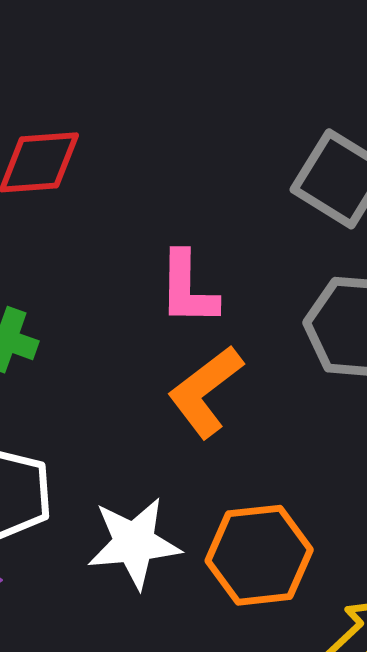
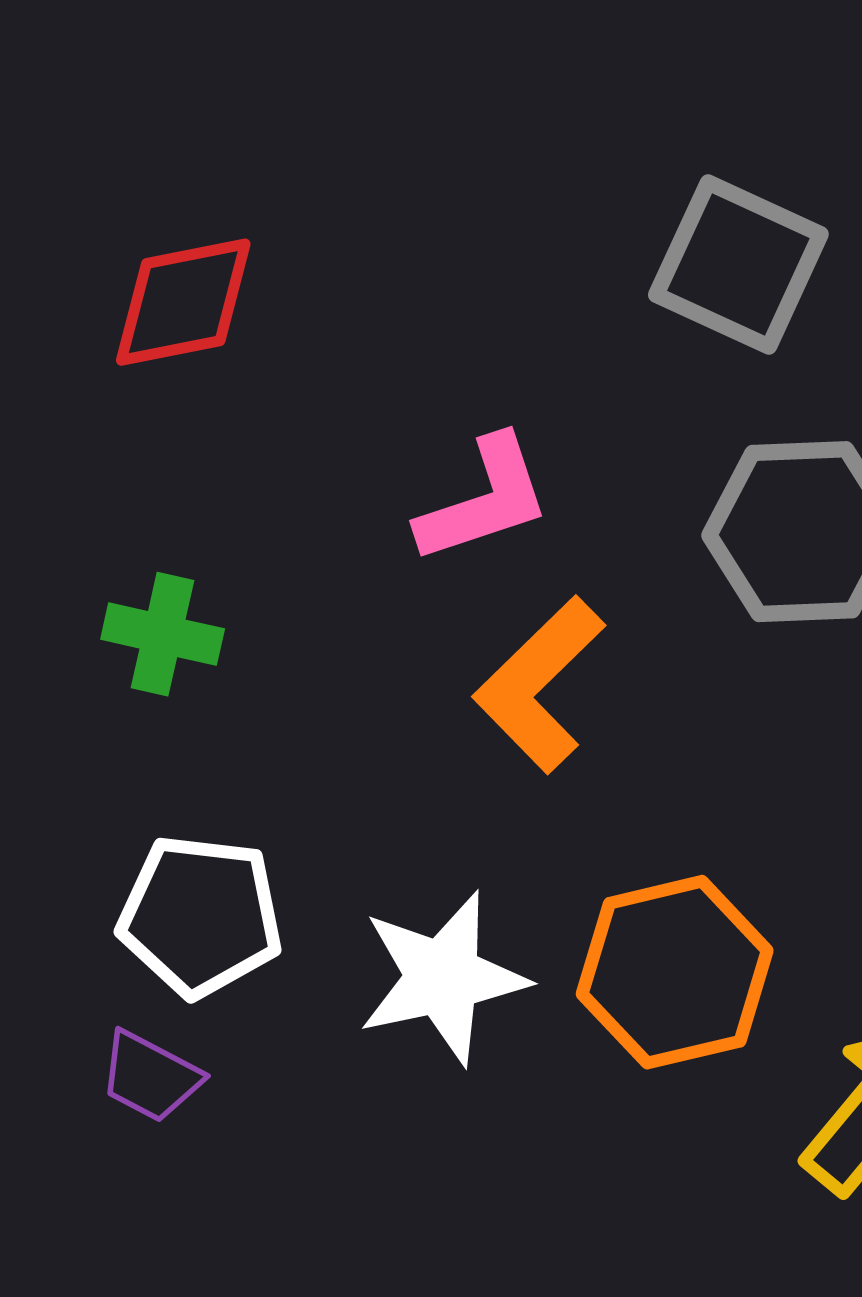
pink L-shape: (188, 289) -> (484, 500), turned -102

